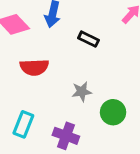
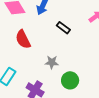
red semicircle: (34, 67) -> (23, 39), turned 54

